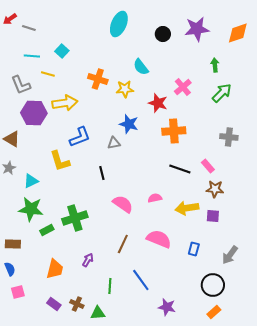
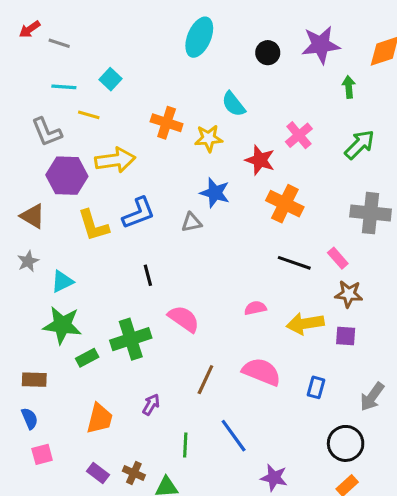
green arrow: (215, 65) -> (349, 87), moved
orange cross: (174, 131) -> (285, 204), turned 30
gray cross: (229, 137) -> (371, 213), size x1.4
yellow L-shape: (60, 161) -> (93, 225), moved
black line: (102, 173) -> (148, 275), moved
pink semicircle: (123, 204) -> (184, 319), moved

